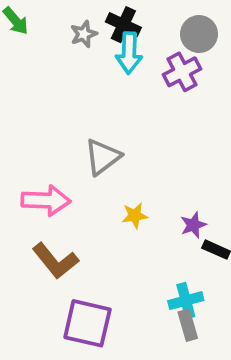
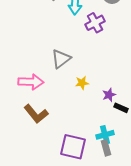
purple cross: (182, 72) -> (95, 23), moved
yellow star: (135, 216) -> (82, 83), moved
purple square: (87, 323) -> (73, 147), moved

